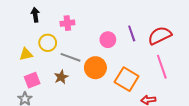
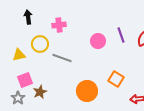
orange circle: (95, 68) -> (87, 91), moved
brown star: (61, 77) -> (40, 92), moved
orange square: (127, 79) -> (116, 79), size x0.7

